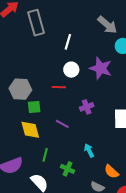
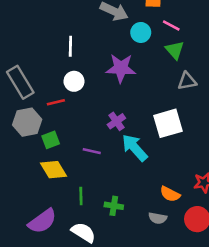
gray rectangle: (36, 23) -> (20, 82), moved
white circle: (71, 70) -> (74, 81), moved
red line: (59, 87) -> (56, 102), moved
cyan arrow: (89, 150) -> (135, 148), moved, size x1.6

